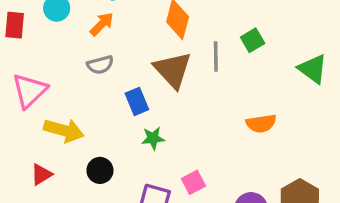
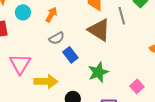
blue rectangle: (137, 101) -> (70, 55), moved
green star: (153, 138) -> (98, 72), size x1.5
pink square: (193, 182) -> (137, 86), moved

